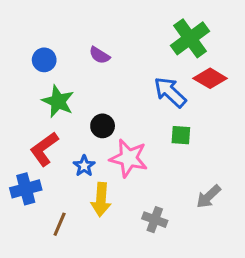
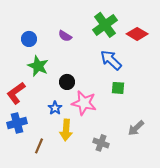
green cross: (190, 38) -> (105, 25), moved
red diamond: (210, 78) -> (137, 34), moved
red L-shape: (44, 149) -> (16, 93), moved

